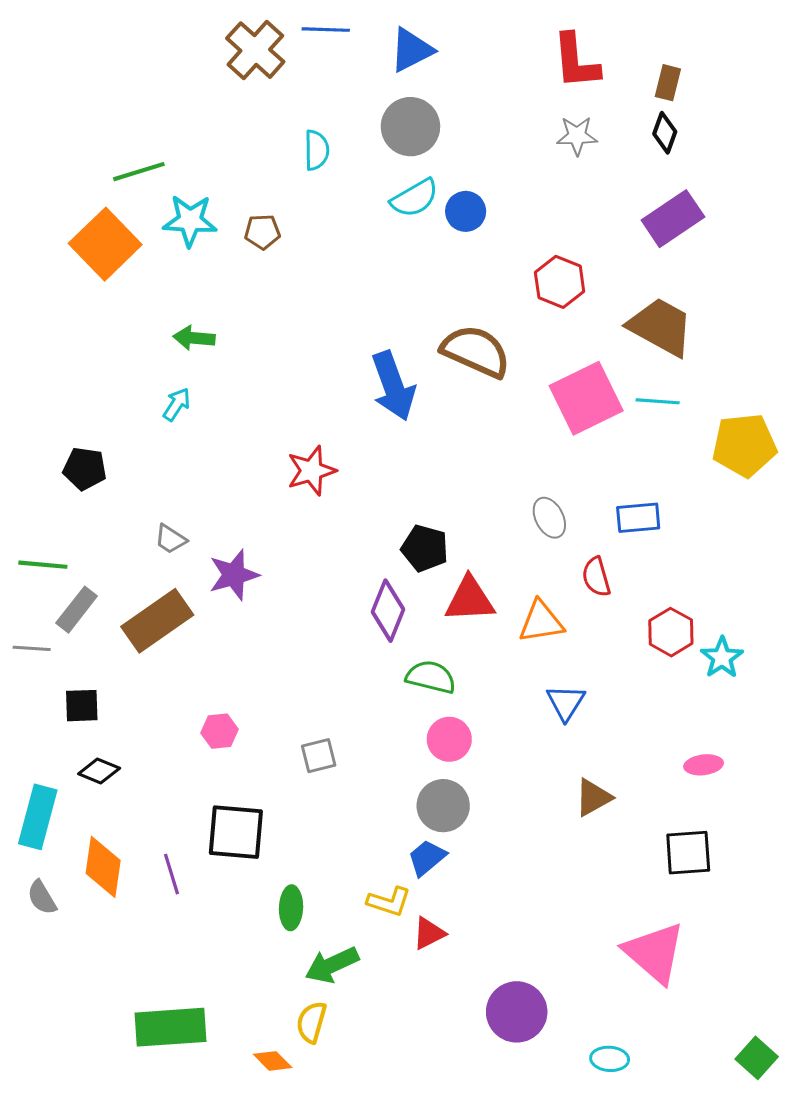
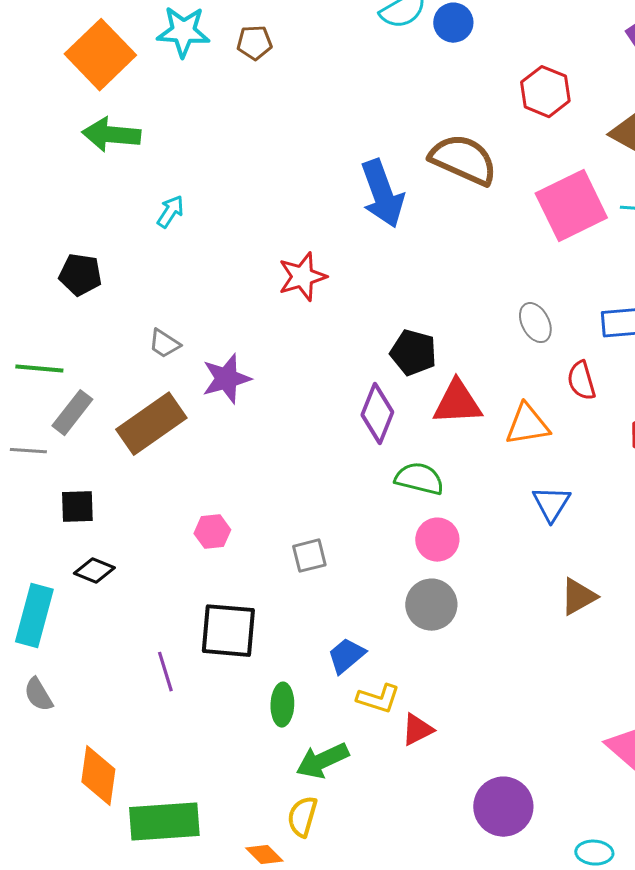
green arrow: (194, 338) -> (111, 135), moved, size x1.4
blue trapezoid: (427, 858) -> (346, 656), moved
orange diamond: (103, 867) -> (98, 776), moved

